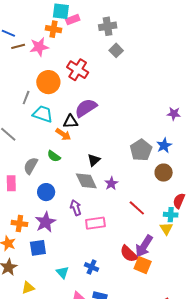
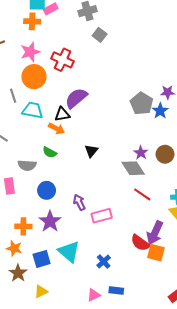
pink star: (39, 47) -> (30, 52), moved
gray line: (26, 98) -> (13, 96), turned -32
blue star: (164, 146) -> (160, 111), moved
gray pentagon: (141, 150) -> (142, 103), moved
gray semicircle: (31, 166) -> (27, 165), turned -108
gray diamond: (86, 181) -> (133, 168), moved
purple star: (111, 183) -> (141, 153), moved
blue square: (38, 248) -> (42, 259), moved
blue cross: (92, 267) -> (104, 261), turned 32
cyan triangle: (62, 272) -> (69, 252), moved, size x1.6

